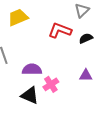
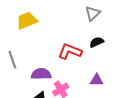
red L-shape: (60, 30) -> (70, 51), moved

